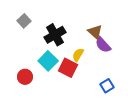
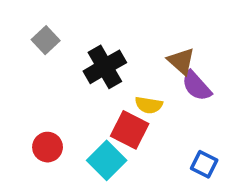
yellow semicircle: (78, 55) -> (149, 105), turned -112
cyan square: (48, 61) -> (107, 160), moved
blue square: (107, 86) -> (204, 164), turned -32

